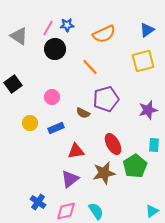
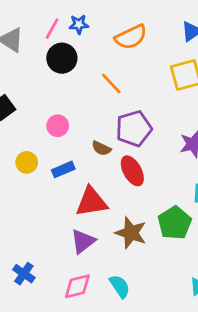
red ellipse: (113, 144) -> (132, 171), moved
red triangle: (76, 151) -> (91, 202), size x1.4
brown star: (104, 173) -> (131, 233), turned 30
blue cross: (38, 202) -> (24, 274), moved

